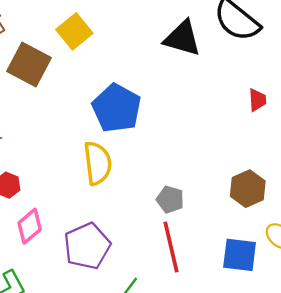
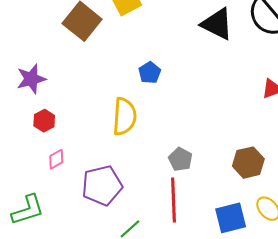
blue pentagon: (117, 108) -> (150, 73), size x0.5
pink diamond: (30, 226) -> (56, 159), size x0.7
blue square: (240, 255) -> (231, 218), turned -32

